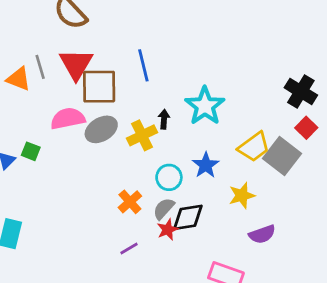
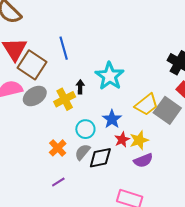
brown square: (99, 87) -> (32, 65), turned 36
red star: (168, 230) -> (122, 140), moved
purple semicircle: (262, 234) -> (143, 160), moved

